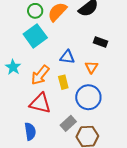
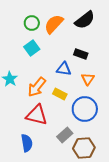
cyan square: (35, 36) -> (32, 48), size x0.7
black rectangle: (100, 42) -> (81, 54), moved
yellow rectangle: (63, 82) -> (60, 94), turned -48

